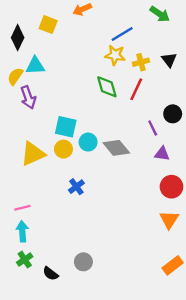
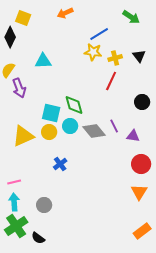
yellow square: (48, 25) -> (23, 18), moved
cyan triangle: (35, 66) -> (43, 61), moved
green diamond: (107, 87) -> (74, 105), moved
purple line: (153, 128) -> (114, 126), moved
green cross: (25, 260) -> (16, 226), size x1.6
gray circle: (83, 262) -> (44, 205), moved

